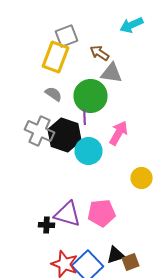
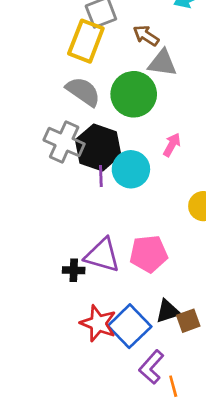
gray semicircle: (54, 94) -> (83, 92), size x1.5
purple line: (84, 117) -> (101, 176), moved
pink arrow: (118, 133) -> (172, 145), size x0.7

